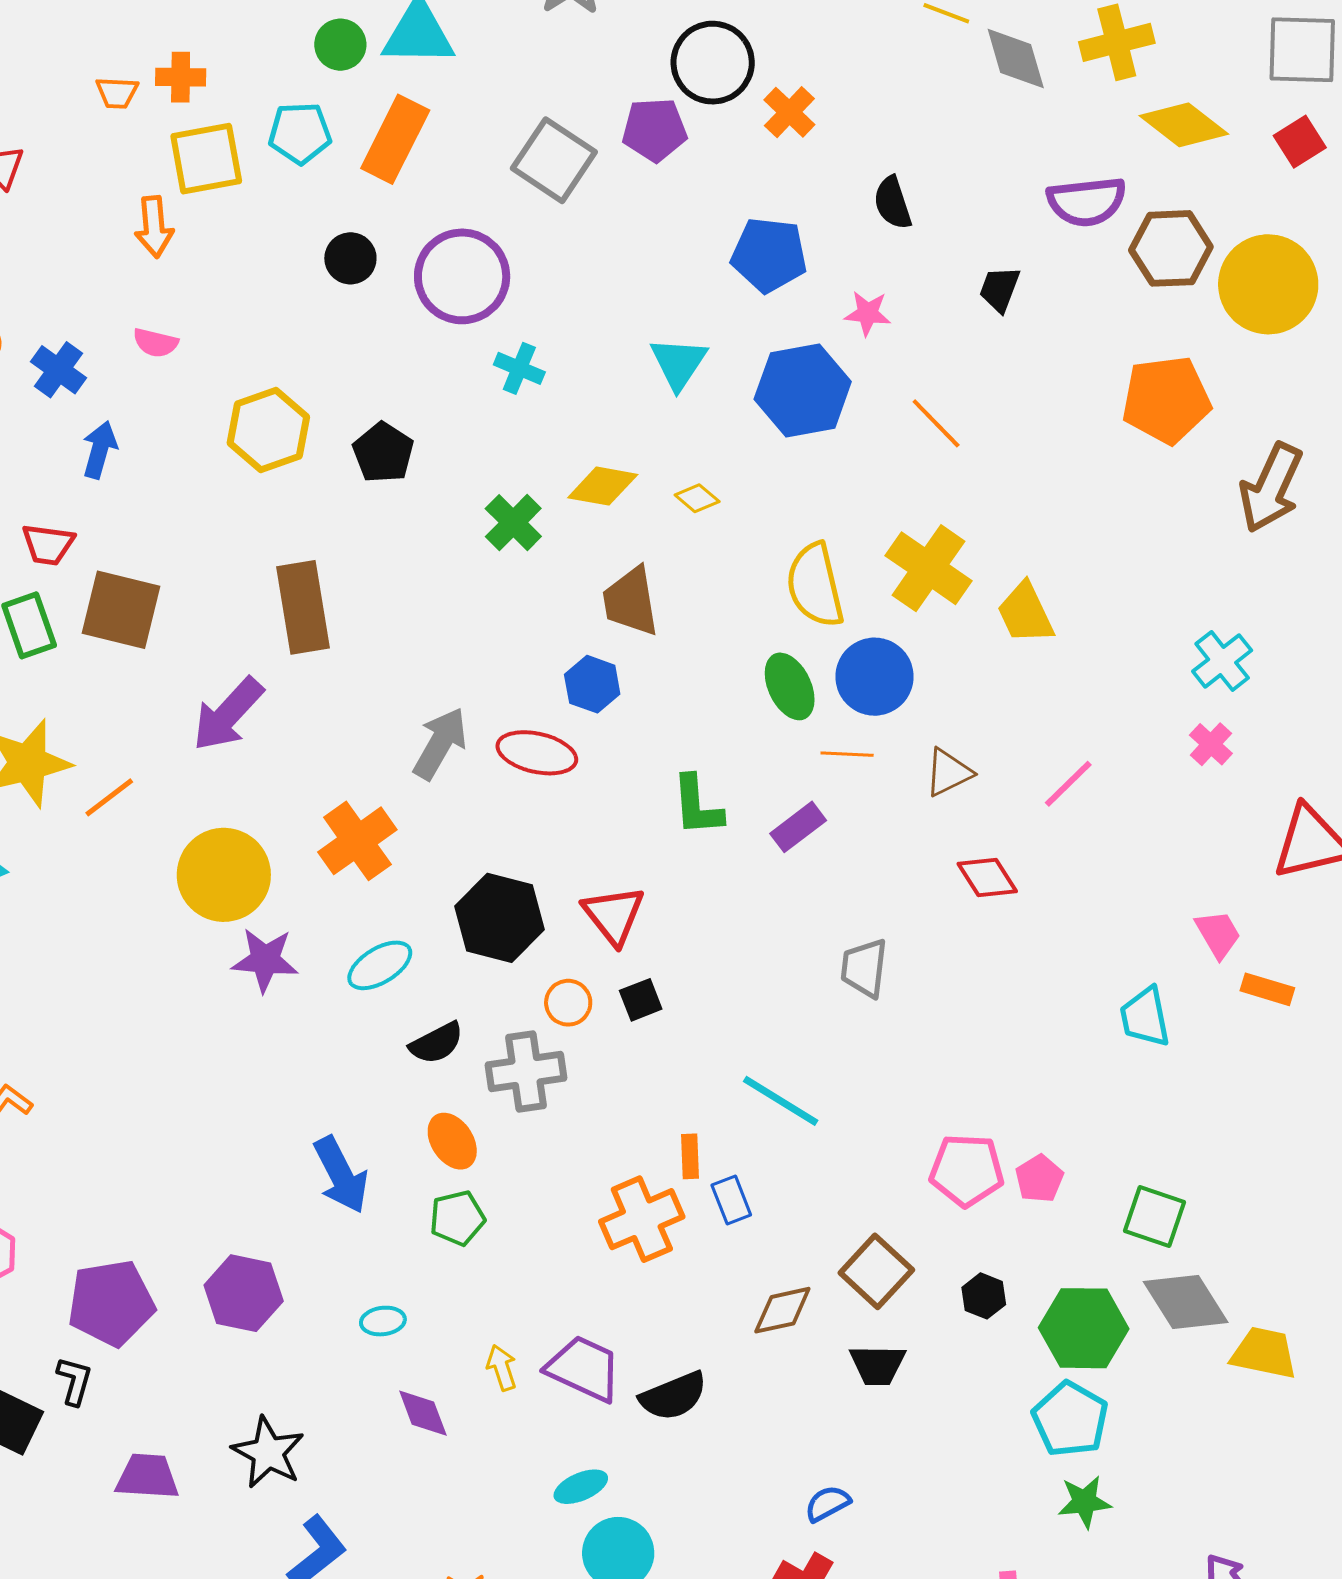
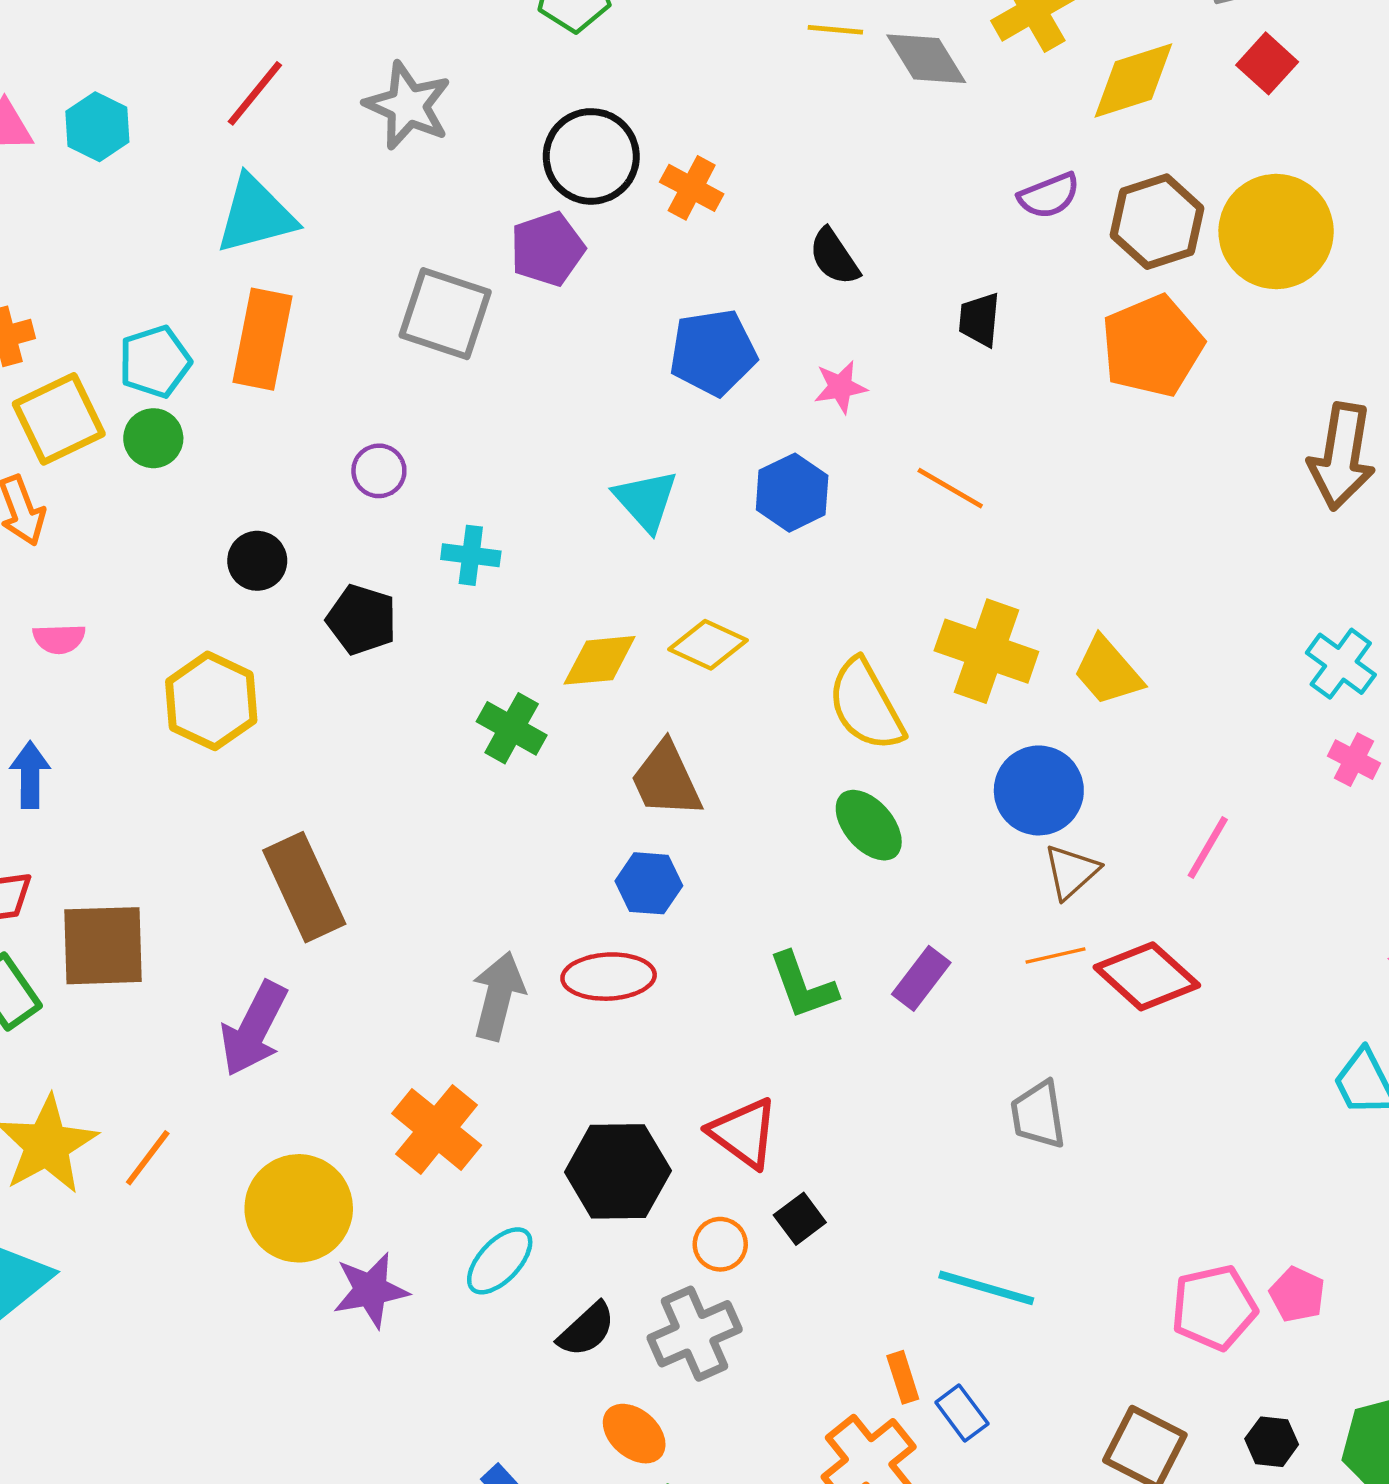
green circle: (340, 45) -> (153, 438), moved
yellow diamond: (1184, 125) -> (1133, 81), turned -40
purple semicircle: (1087, 202) -> (1049, 196), size x0.7
black circle: (350, 258) -> (257, 561), moved
purple circle: (462, 276) -> (379, 471), size x0.5
blue hexagon: (803, 390) -> (792, 493), size x0.7
orange pentagon: (1166, 400) -> (1152, 346), moved
black pentagon: (383, 453) -> (362, 620), moved
yellow diamond: (697, 498) -> (708, 645), size x1.5
blue circle: (874, 677) -> (1039, 790), moved
orange line: (847, 754) -> (1056, 955), moved
red diamond: (987, 877) -> (1147, 976), size x1.4

